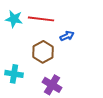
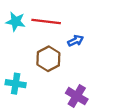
purple cross: (52, 85) -> (77, 96), moved

